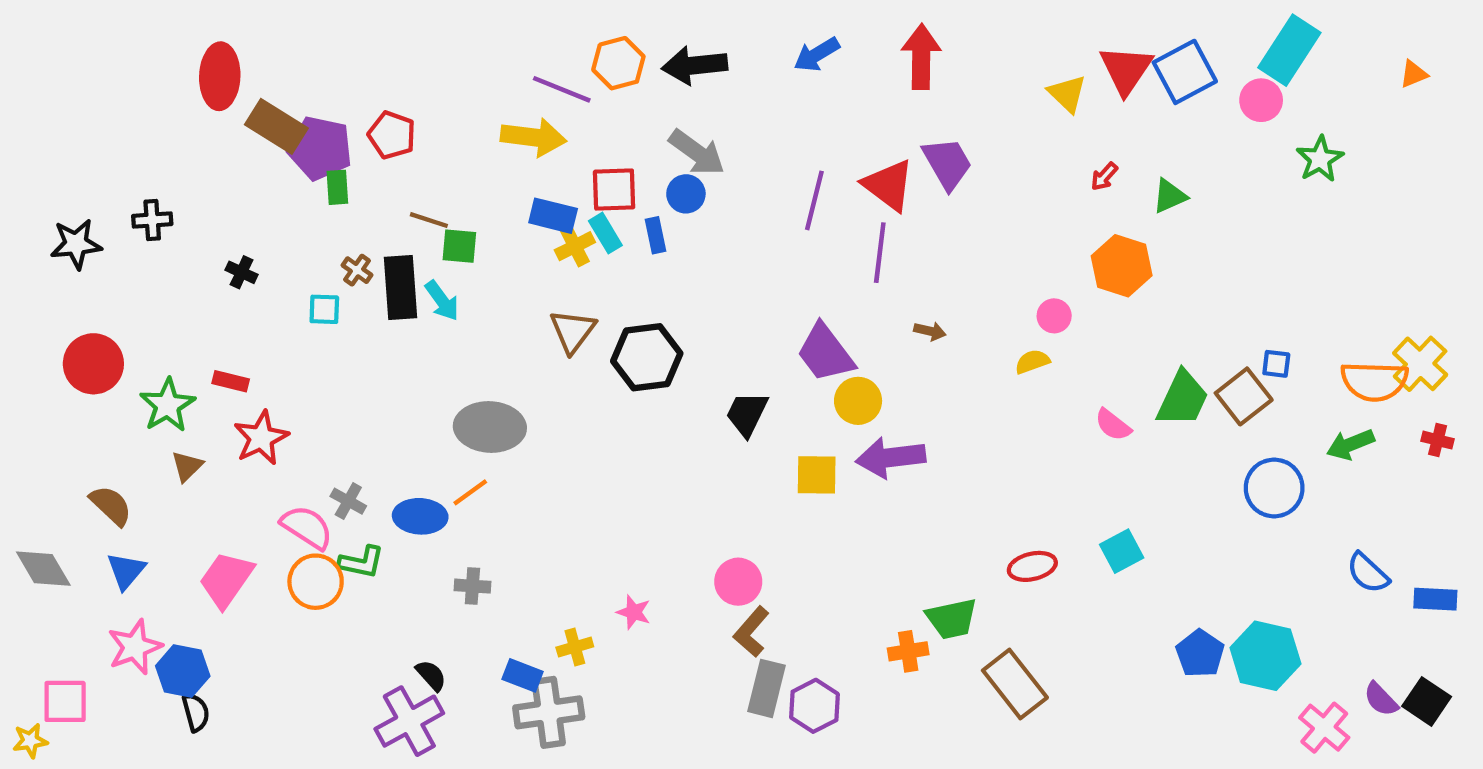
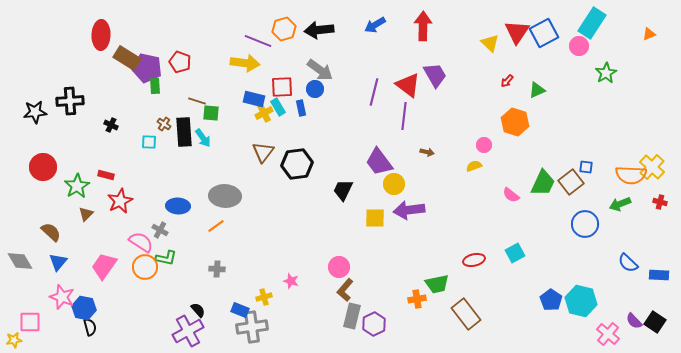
black cross: (152, 220) -> (70, 101), size x1.5
blue ellipse: (420, 516) -> (178, 206), moved
pink star: (135, 647) -> (62, 297), turned -30

